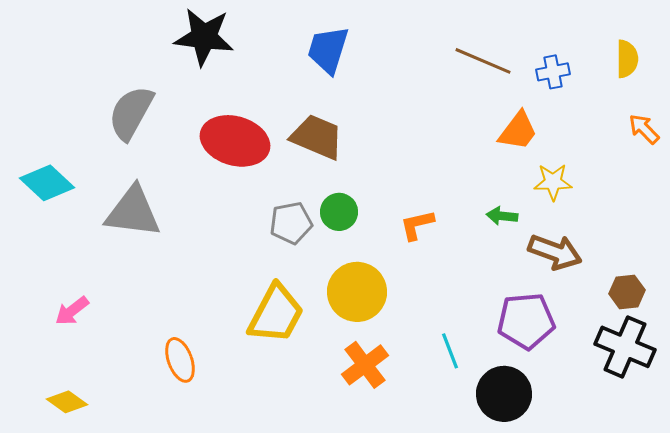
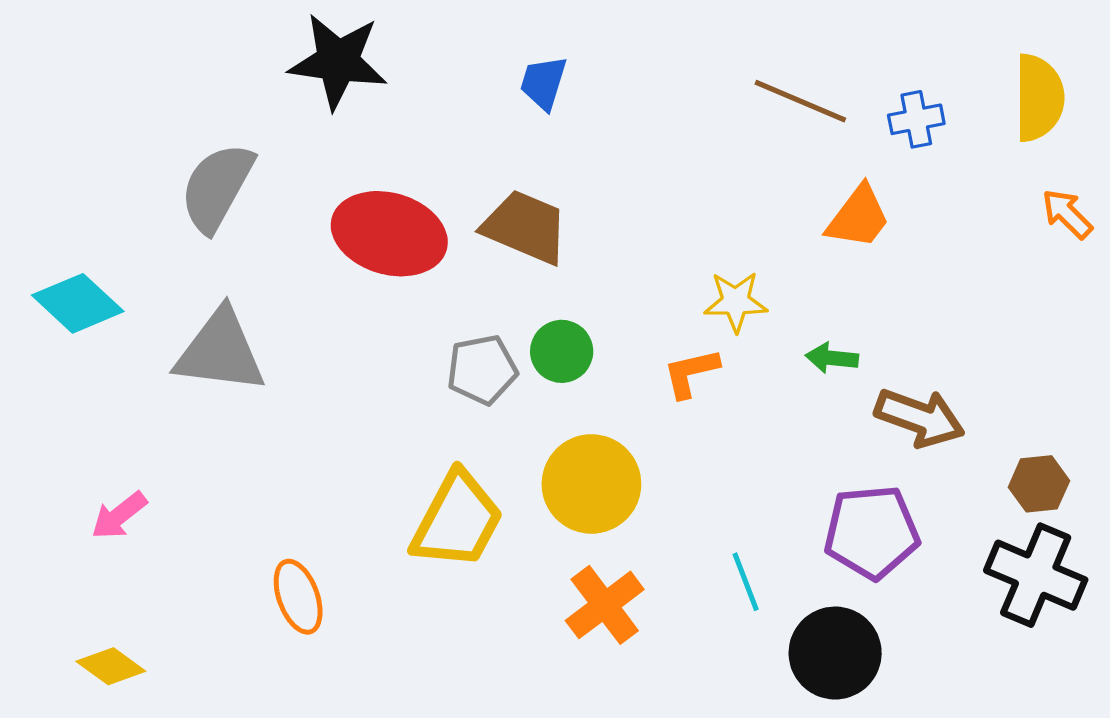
blue trapezoid: (328, 50) -> (543, 83), size x0.7
yellow semicircle: (627, 59) -> (1039, 98), size x1.4
yellow star: (553, 182) -> (736, 302), moved

